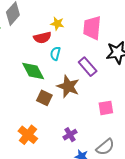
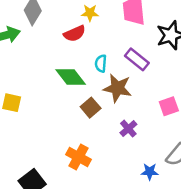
cyan semicircle: (55, 53) -> (101, 63), moved
brown square: (44, 98) -> (91, 108), turned 35
purple cross: (70, 135) -> (128, 129), moved

